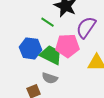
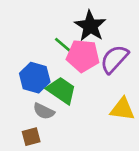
pink pentagon: (67, 46) -> (83, 56), moved
gray semicircle: (50, 78) -> (44, 111), moved

